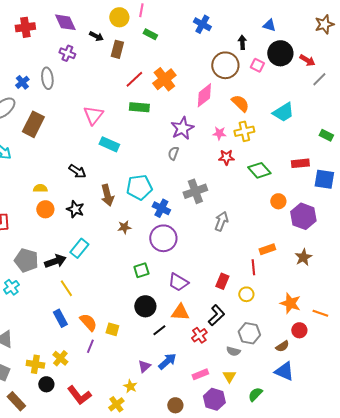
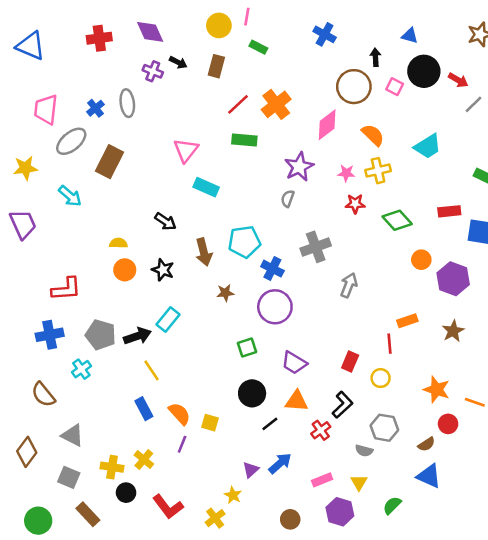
black arrow: (96, 36) -> (178, 62), moved

